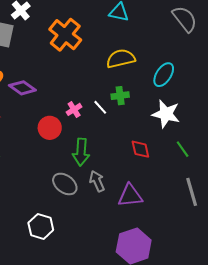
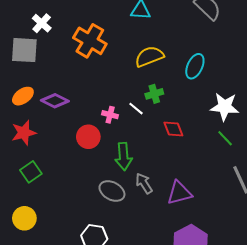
pink cross: (74, 109) -> (110, 115), turned -35
white star: (166, 114) -> (225, 107), moved
red diamond: (140, 149) -> (173, 129), moved

